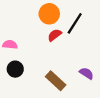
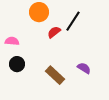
orange circle: (49, 14) -> (39, 12), moved

